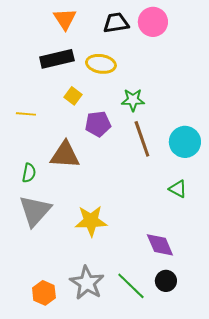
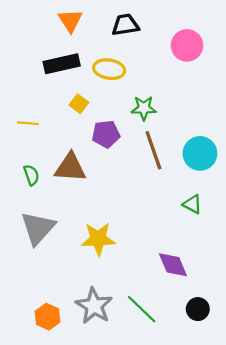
pink circle: (153, 22) -> (187, 45), moved
green semicircle: (29, 173) -> (31, 175), moved, turned -30
black circle: (166, 281) -> (198, 309), moved

